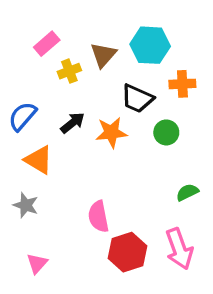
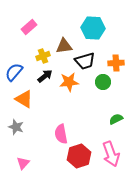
brown triangle: (103, 55) -> (64, 46), moved, turned 42
yellow cross: (69, 71) -> (43, 56), moved
orange cross: (182, 84) -> (116, 63), moved
black trapezoid: (137, 99) -> (85, 61), turned -40

